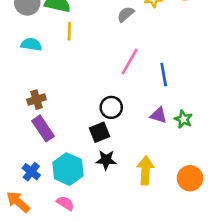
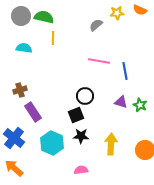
pink line: (130, 61) -> (99, 61), turned 70
brown cross: (36, 100) -> (20, 90), moved
blue cross: (31, 172) -> (14, 138), moved, size x1.5
pink semicircle: (65, 203) -> (81, 170), moved, turned -40

